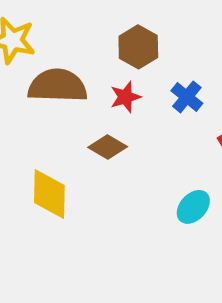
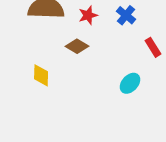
yellow diamond: (49, 194) -> (41, 75), size x0.7

